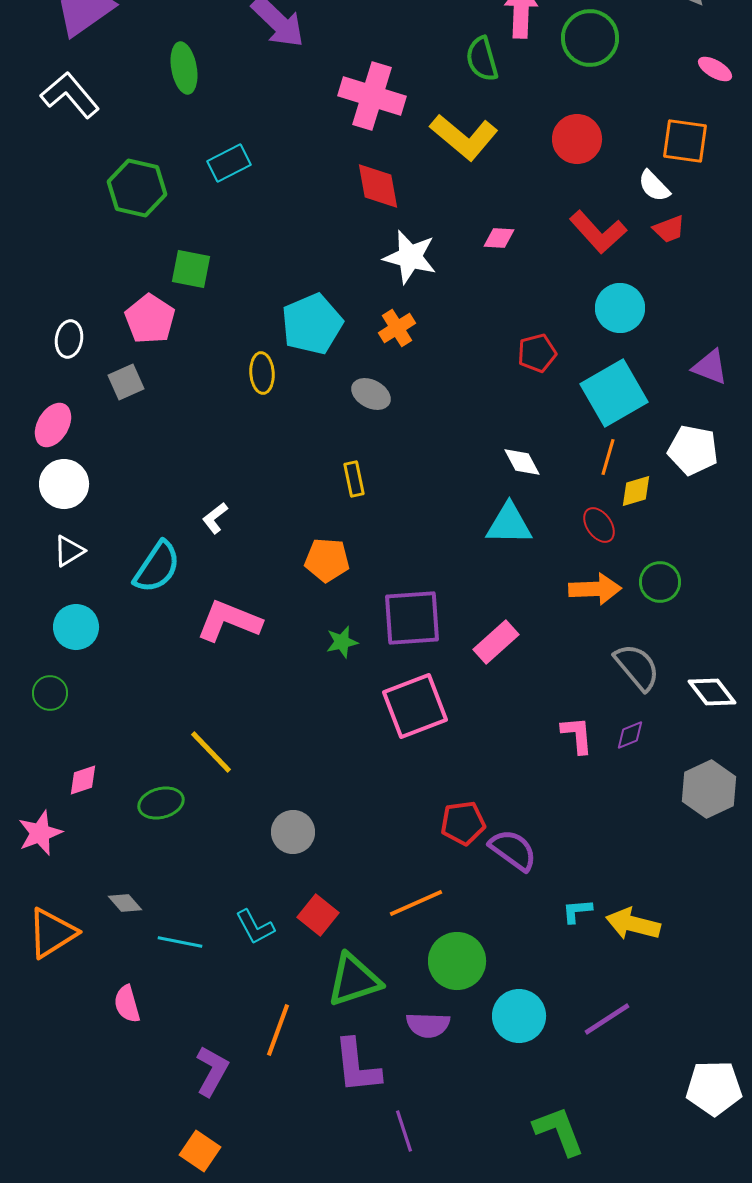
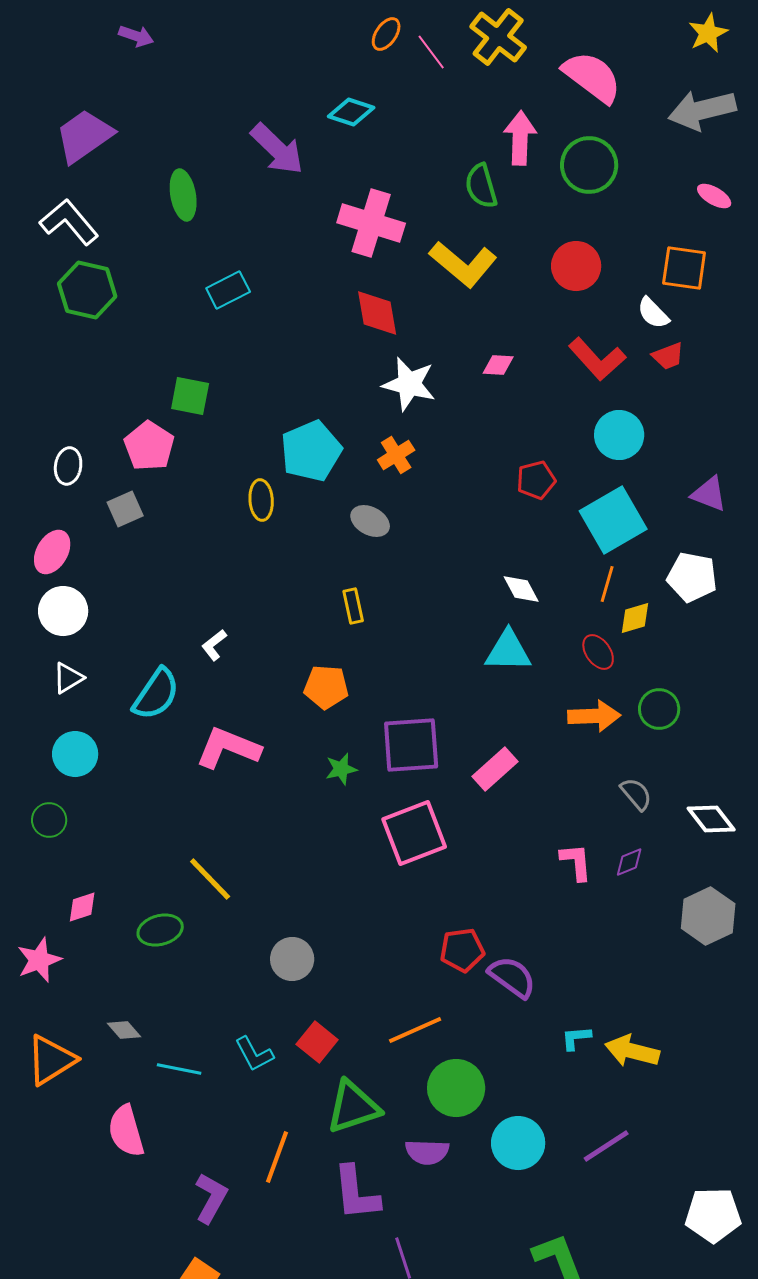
green hexagon: (137, 188) -> (87, 290), moved
gray semicircle: (637, 667) -> (636, 794), size x0.7
pink semicircle: (127, 1004) -> (126, 1131), size x1.4

